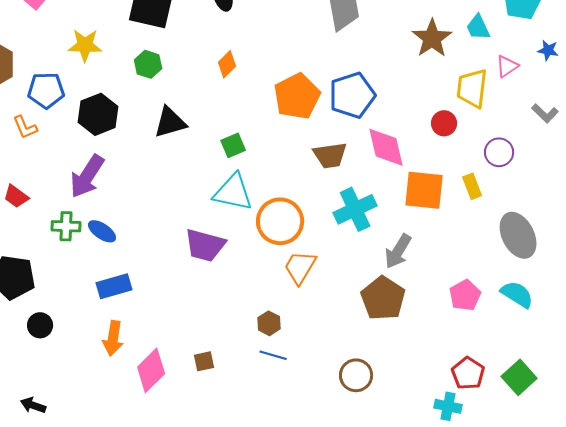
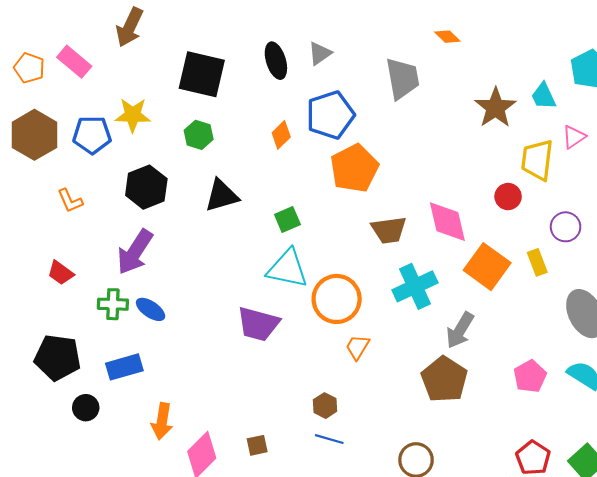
blue pentagon: (46, 90) -> (92, 135), moved
blue pentagon: (352, 95) -> (330, 115), moved
orange square: (424, 190) -> (487, 267), turned 30
orange trapezoid: (300, 267) -> (357, 347), size x0.7
blue rectangle: (114, 286) -> (124, 367), moved

